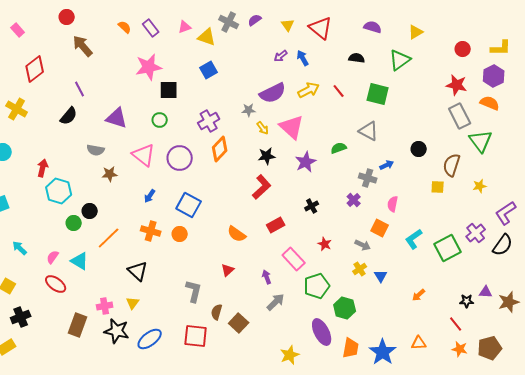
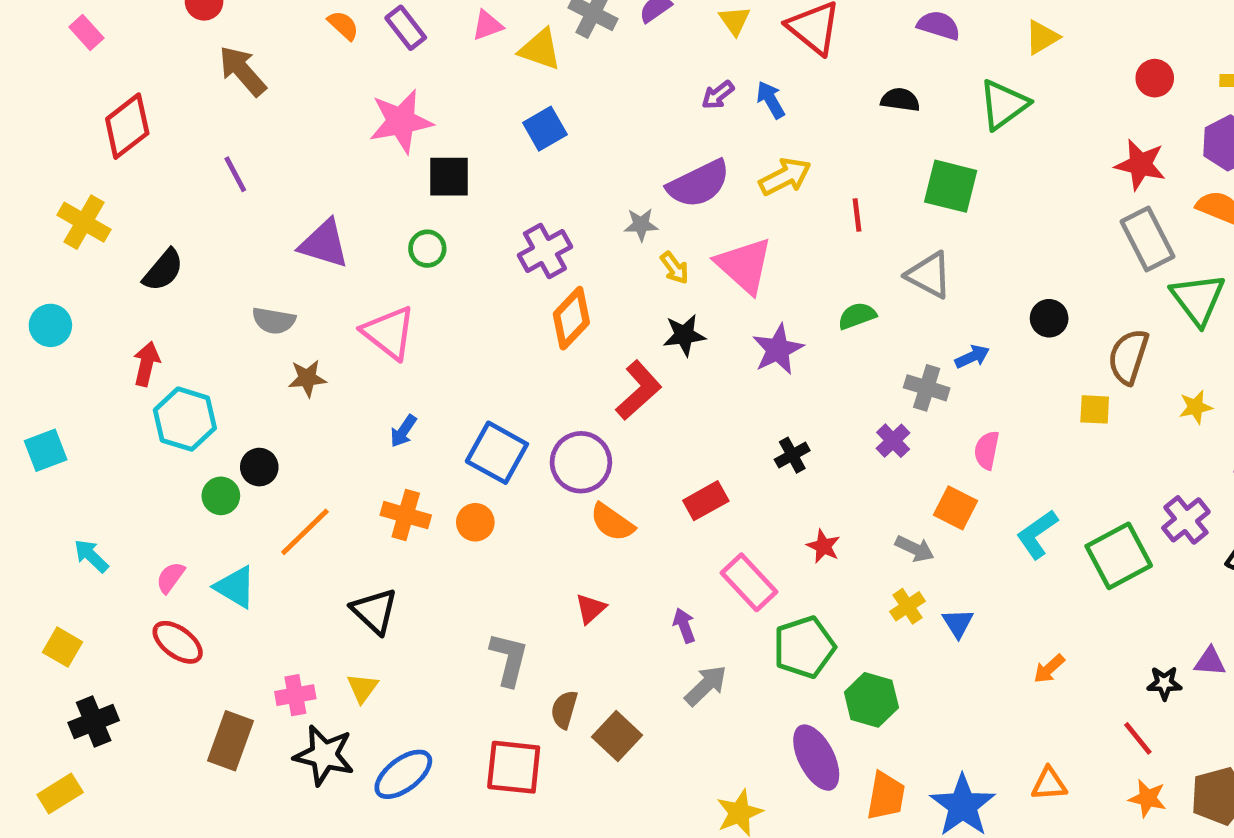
red line: (339, 91) -> (857, 215), moved, turned 32
black semicircle: (69, 116) -> (163, 270), moved
purple circle: (180, 158) -> (581, 462), moved
red L-shape: (262, 187) -> (639, 390), moved

